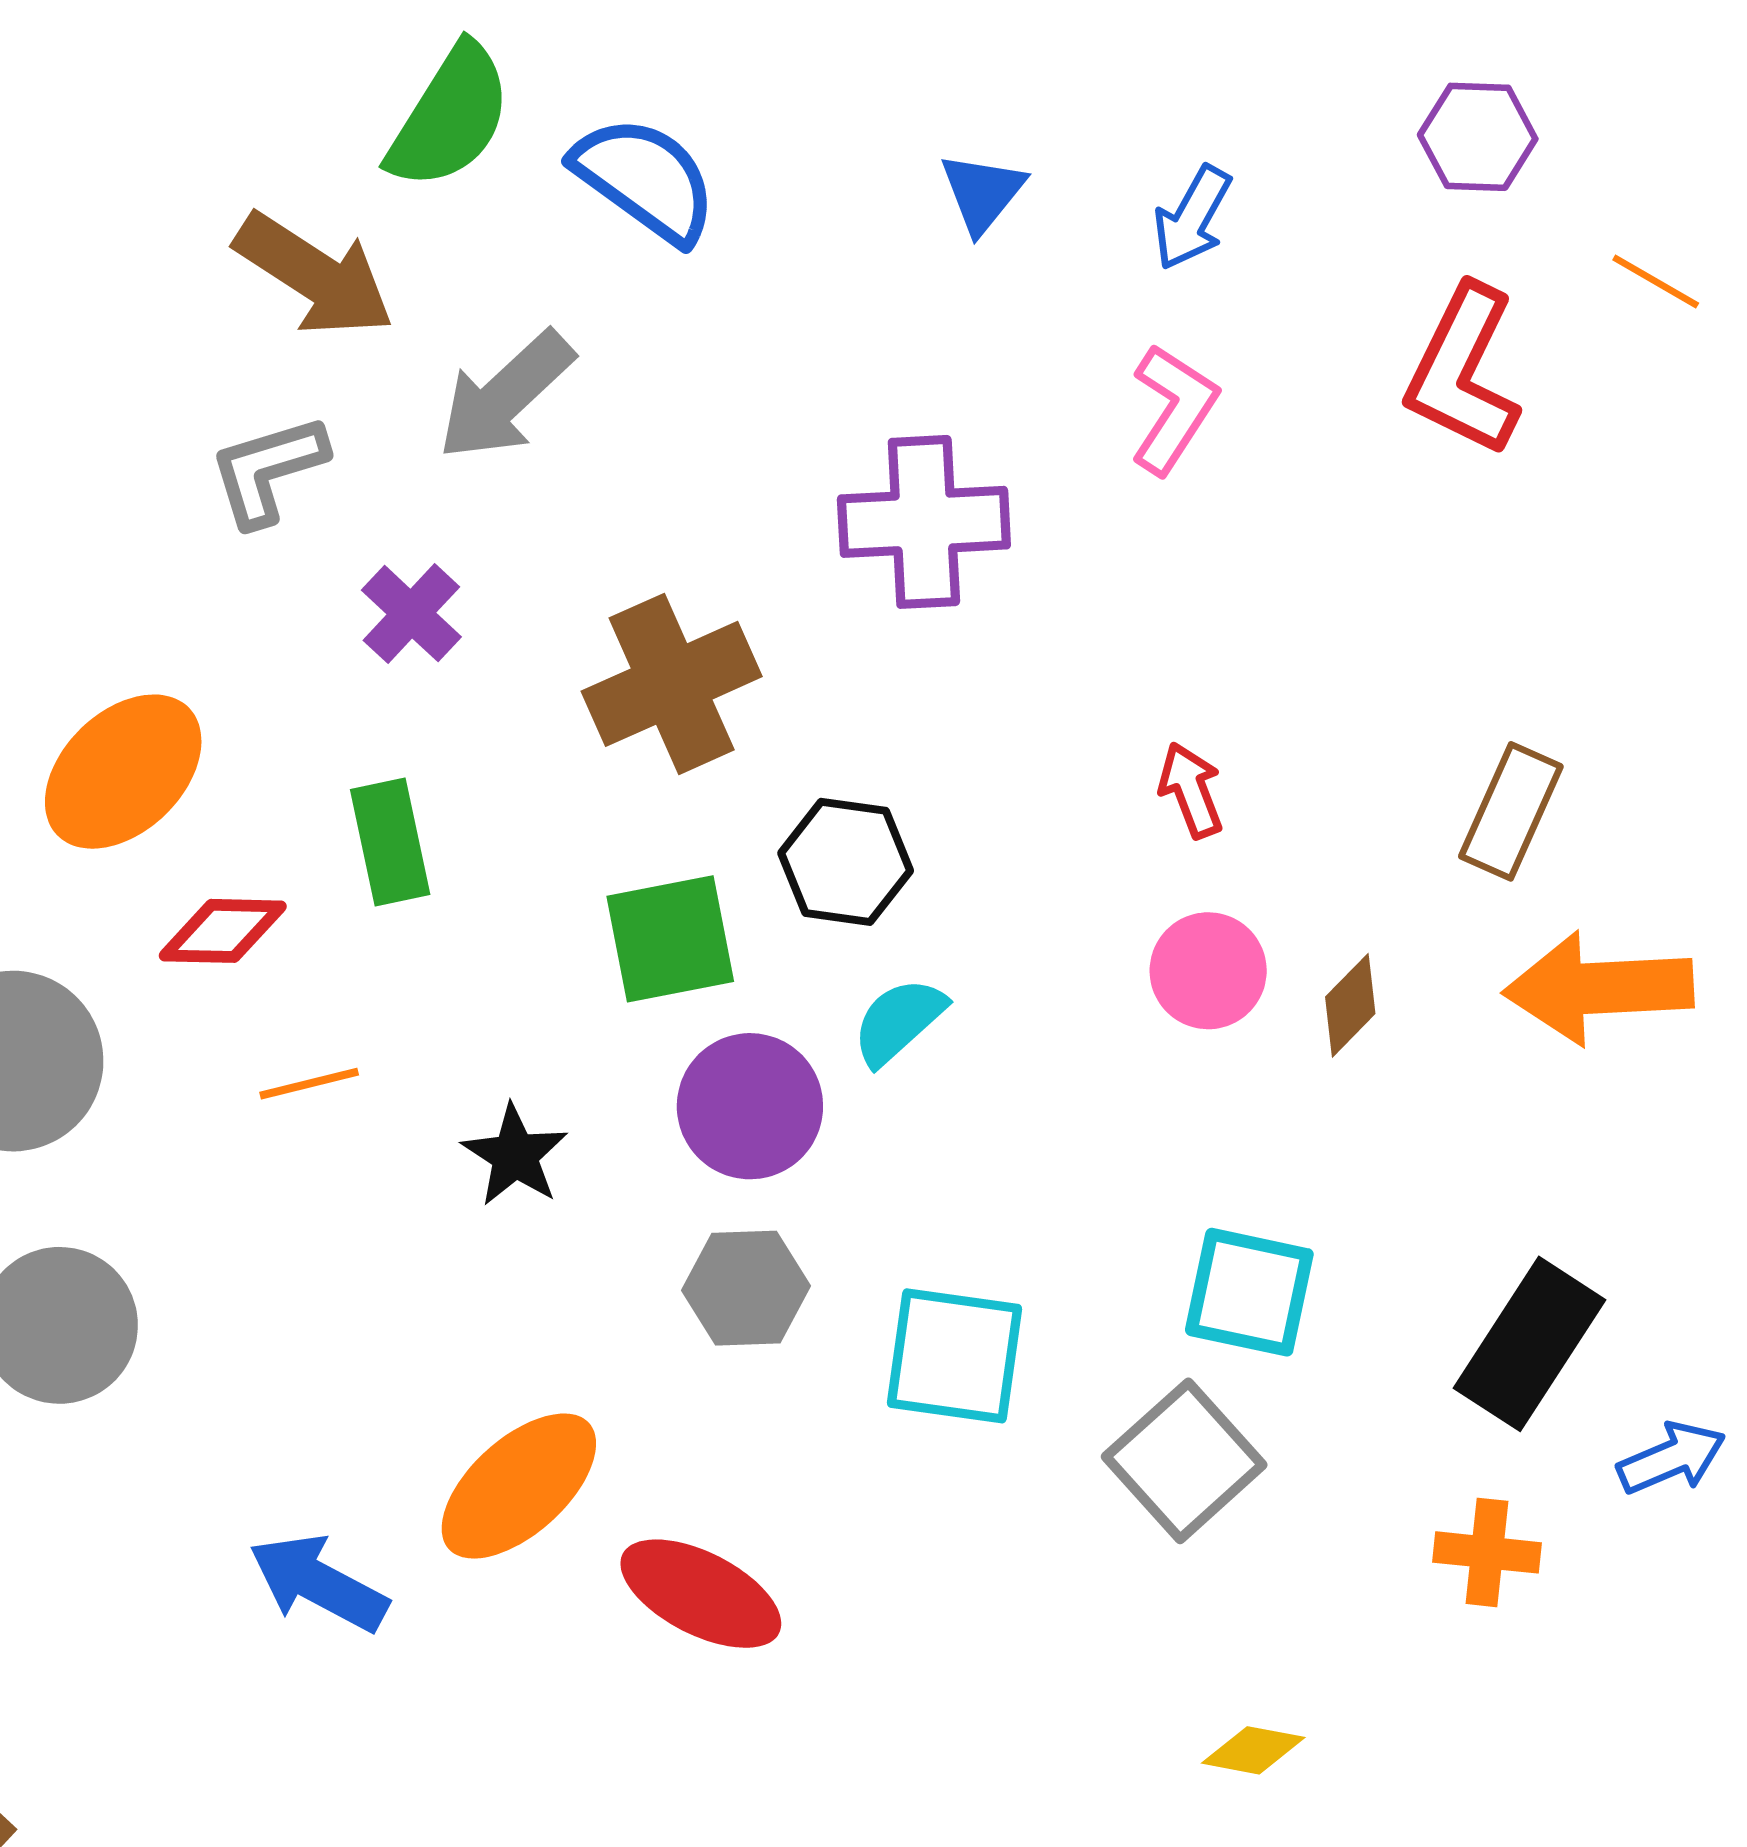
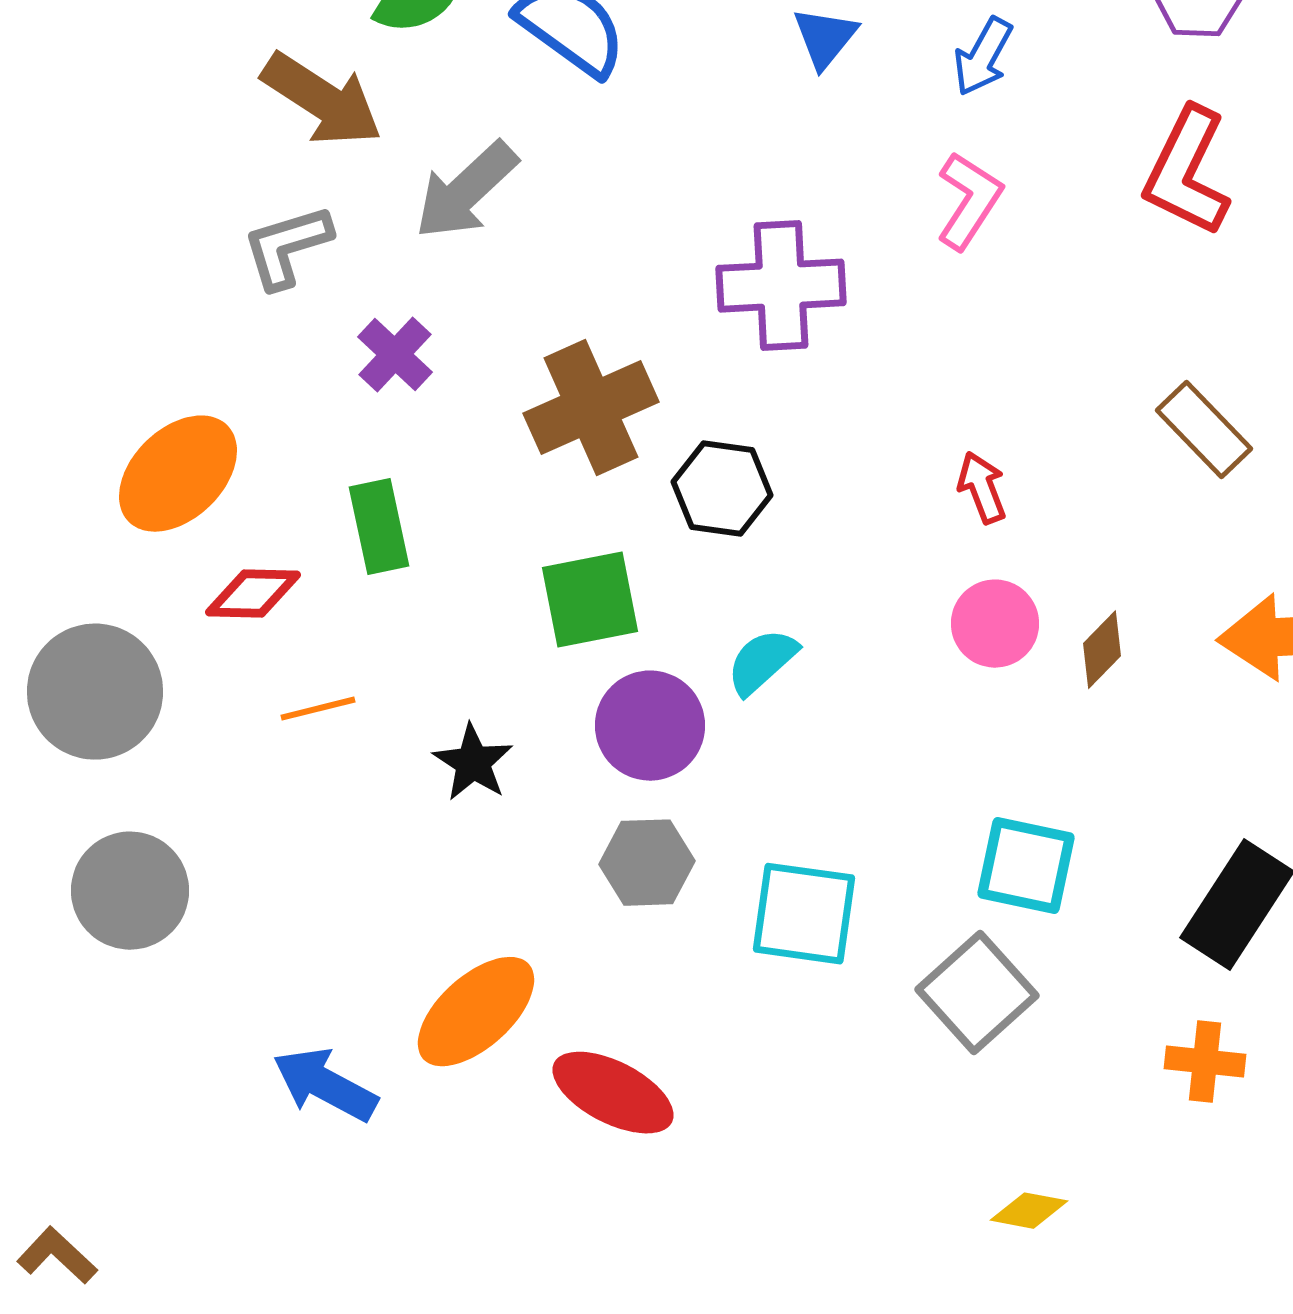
brown rectangle: (1511, 811) -> (1204, 430), moved, turned -68
black hexagon: (846, 862) -> (722, 489), moved

